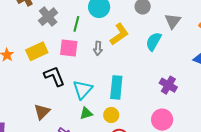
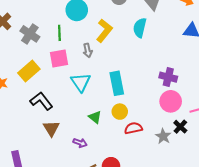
black L-shape: (54, 76) -> (41, 101), moved
purple cross: (168, 85) -> (168, 77), moved
cyan triangle: (83, 89) -> (81, 82), moved
green triangle: (86, 113) -> (95, 117), turned -48

